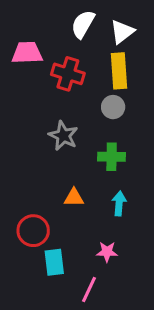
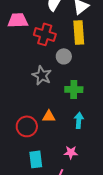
gray circle: (113, 107) -> (64, 56), moved
red circle: (33, 231) -> (27, 126), moved

